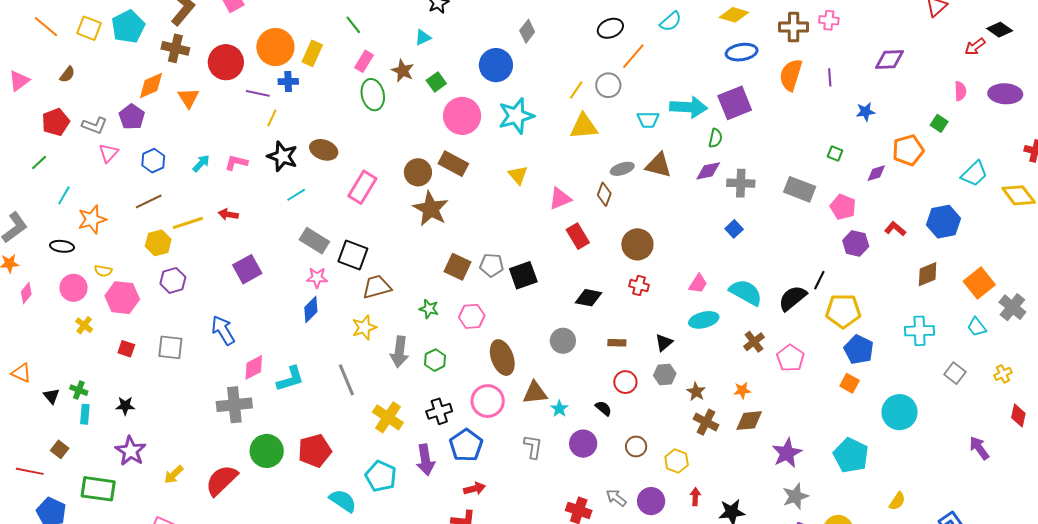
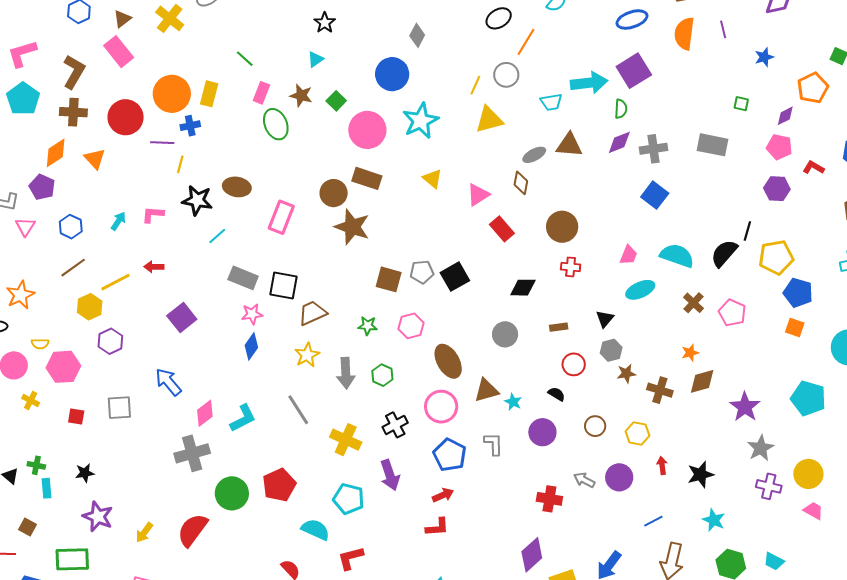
pink pentagon: (843, 207) -> (779, 147), moved
blue square: (734, 229) -> (655, 195), size x1.5
brown star: (696, 392) -> (626, 373), moved, turned -30
blue pentagon: (466, 445) -> (450, 455), moved

